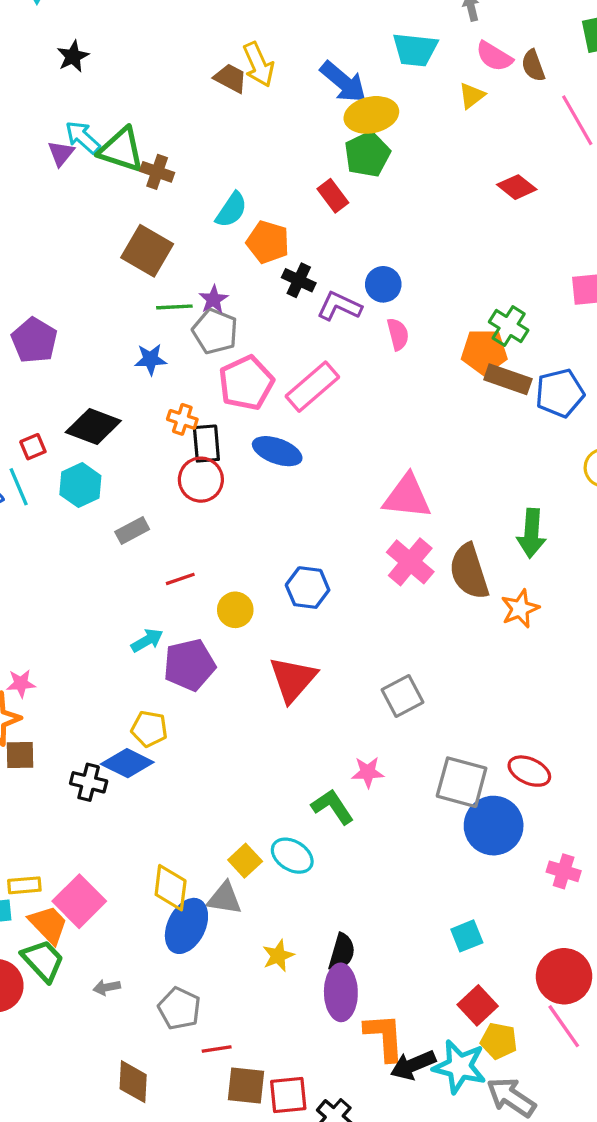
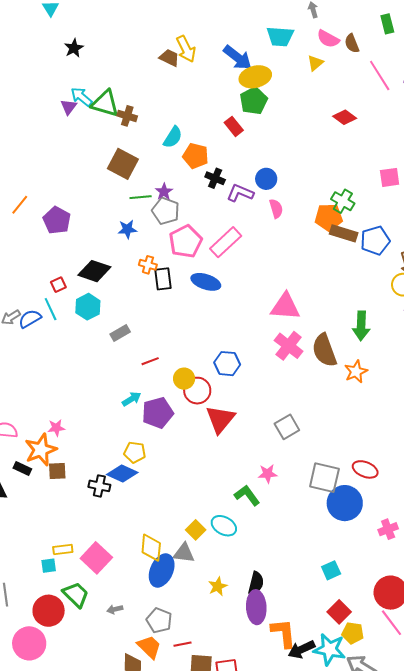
red circle: (201, 480) -> (197, 391), moved
pink cross: (564, 871) -> (388, 529), turned -36
orange trapezoid: (48, 925) -> (149, 647), moved

